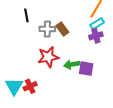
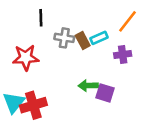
cyan rectangle: (97, 24) -> (99, 38), moved
red star: (48, 57) -> (26, 57), moved
red cross: (30, 86) -> (33, 105), size x1.5

